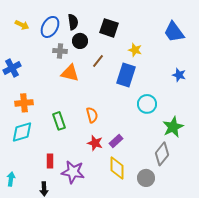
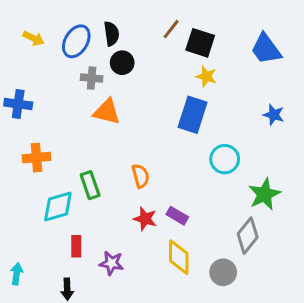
black square: (109, 28) -> (200, 43), moved
brown line: (98, 61) -> (171, 29), moved
blue cross: (12, 68) -> (18, 104), turned 36
cyan diamond: (22, 132) -> (58, 207), moved
purple rectangle: (116, 141) -> (177, 216), turned 72
purple star: (73, 172) -> (111, 263), size x0.7

